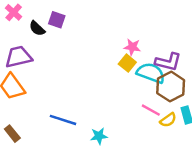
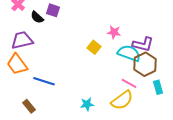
yellow square: (127, 63) -> (94, 47), moved
blue line: (63, 120) -> (44, 81), moved
yellow semicircle: (168, 120) -> (122, 100), moved, size x1.6
brown rectangle: (12, 134) -> (29, 106), moved

